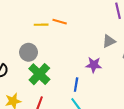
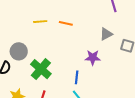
orange line: (60, 22) -> (66, 23), moved
gray circle: (28, 52) -> (19, 51), moved

